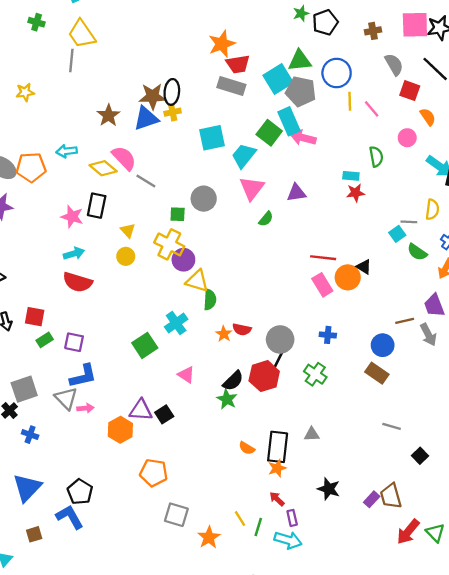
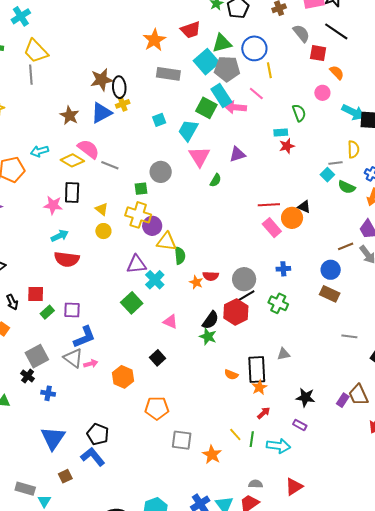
red trapezoid: (238, 64) -> (191, 30), moved
brown star: (153, 96) -> (102, 80), moved
pink line: (372, 109) -> (256, 93), moved
cyan square: (212, 138) -> (159, 120), size x0.6
black line: (279, 359) -> (246, 296), turned 42
purple triangle: (141, 410) -> (136, 264), moved
red arrow: (277, 499) -> (264, 413), turned 104
purple rectangle: (292, 518) -> (300, 425), moved, turned -40

